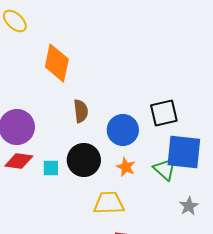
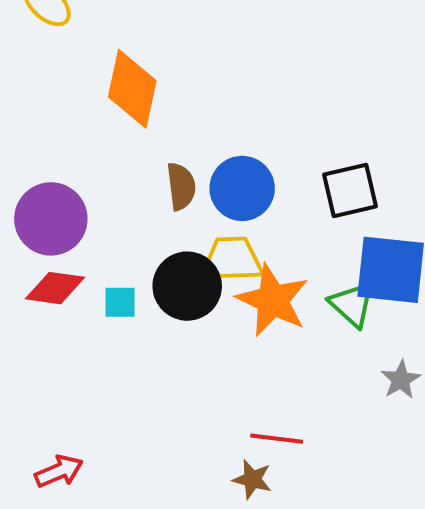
blue circle: (123, 130) -> (242, 188), moved
orange star: (126, 167) -> (273, 300), size x1.8
yellow trapezoid: (109, 203) -> (232, 260), moved

